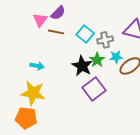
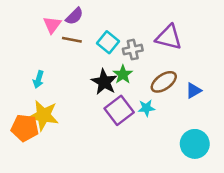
cyan star: (116, 57) -> (146, 108), moved
cyan arrow: (37, 66) -> (38, 79), moved, turned 96
orange pentagon: (26, 118) -> (25, 128), moved

